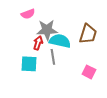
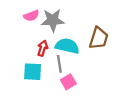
gray star: (47, 30) -> (53, 20), moved
pink square: (89, 72) -> (68, 82), moved, turned 32

